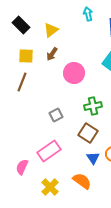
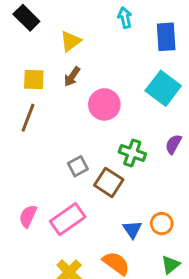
black rectangle: (21, 25) -> (26, 18), moved
green cross: (93, 106) -> (132, 153), turned 30
brown square: (88, 133) -> (109, 182), moved
pink semicircle: (22, 167) -> (28, 216), moved

